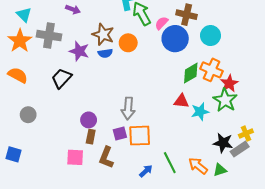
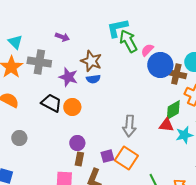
brown cross: (187, 15) -> (176, 74), moved
orange circle: (128, 43) -> (72, 107), moved
green diamond: (191, 73) -> (173, 110), moved
black trapezoid: (61, 78) -> (51, 103), turned 75
gray arrow: (128, 108) -> (129, 126), moved
orange square: (140, 136) -> (126, 158), turned 35

